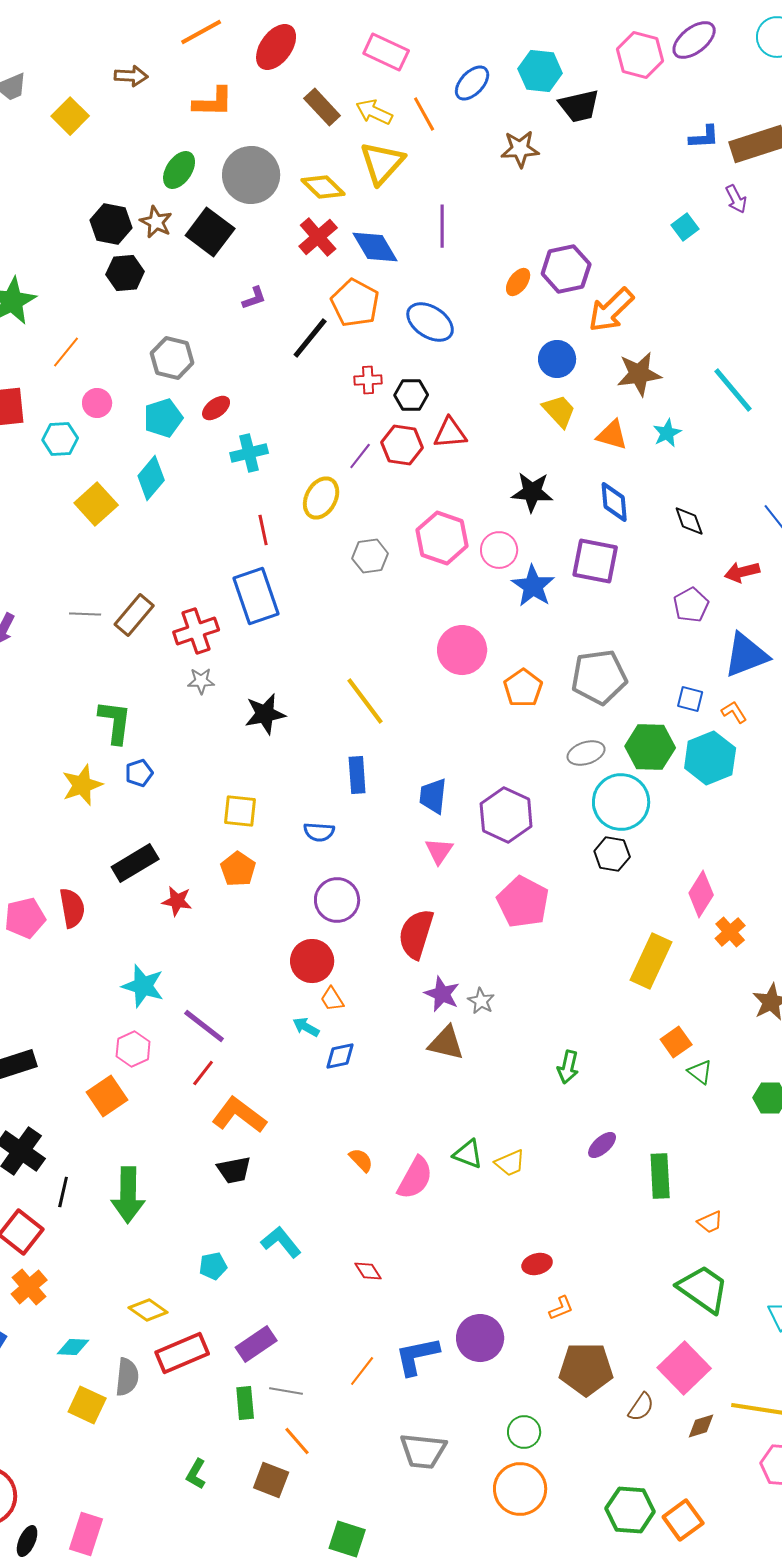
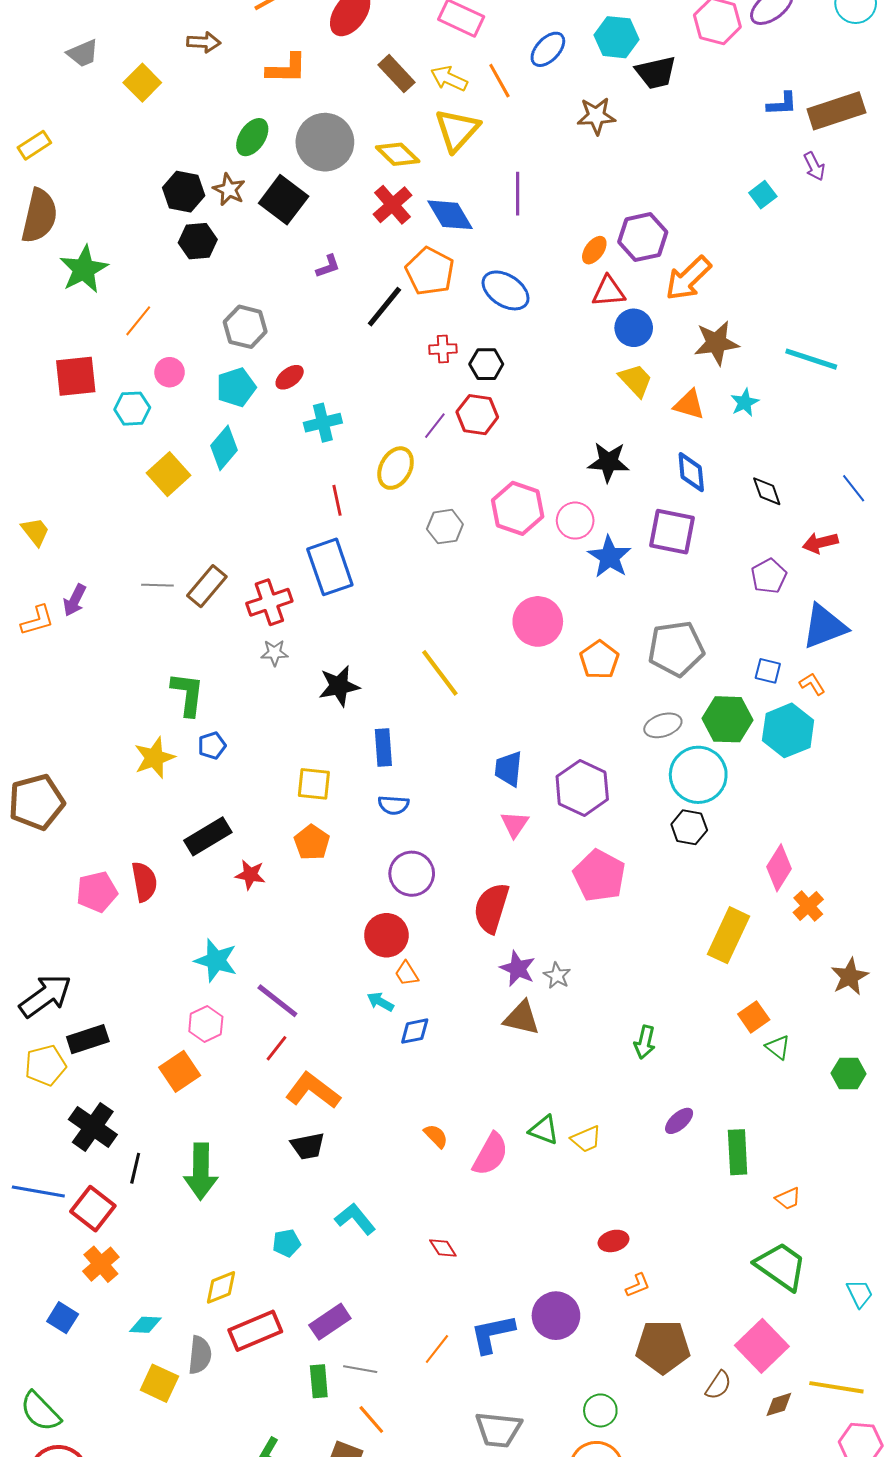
cyan line: (733, 390) -> (811, 359), turned -32
red triangle: (450, 433) -> (608, 291), moved
blue rectangle: (357, 775) -> (383, 748), moved
yellow diamond: (148, 1310) -> (221, 1287), turned -57

